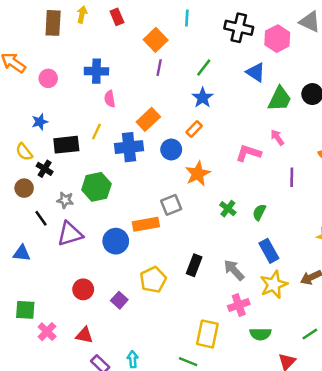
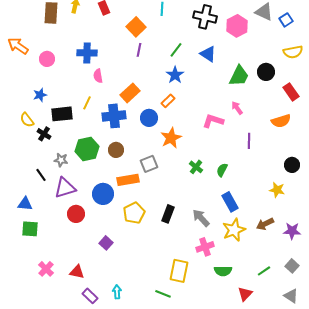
blue triangle: (256, 72) -> (208, 54), moved
brown circle: (24, 188) -> (116, 150), moved
yellow pentagon: (153, 280) -> (134, 213), moved
red circle: (83, 289) -> (76, 214), moved
green square: (25, 310) -> (30, 229), moved

